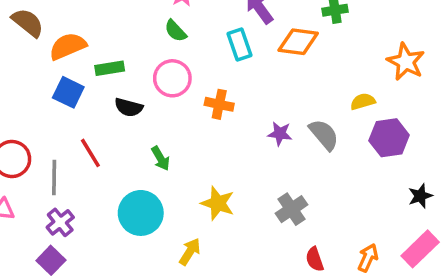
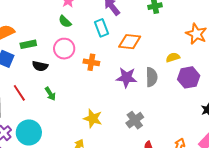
orange diamond: (298, 42) -> (130, 42), moved
purple star: (280, 134) -> (126, 78), size x1.5
gray semicircle: (324, 135) -> (152, 77), turned 42
green arrow: (161, 158) -> (50, 94), moved
cyan circle: (141, 213) -> (29, 132), moved

